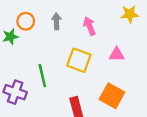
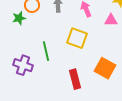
pink triangle: (117, 54) -> (111, 20), moved

